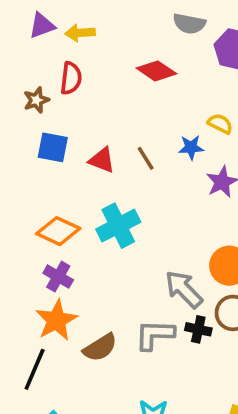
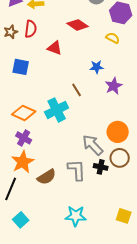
brown star: (36, 100) -> (11, 32), moved
yellow semicircle: (220, 124) -> (113, 38), moved
brown line: (146, 158) -> (77, 90), moved
red triangle: (102, 160) -> (55, 48), moved
gray L-shape: (155, 335) -> (77, 170), turned 85

